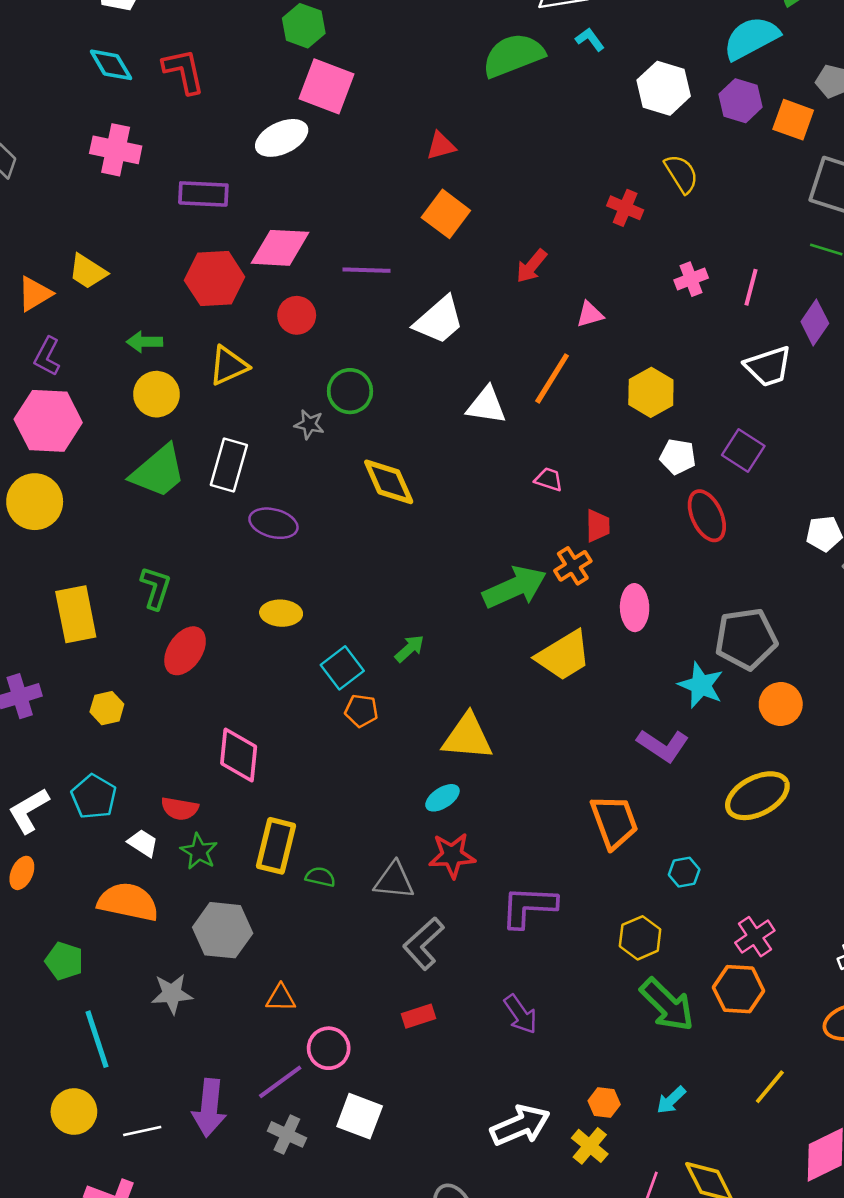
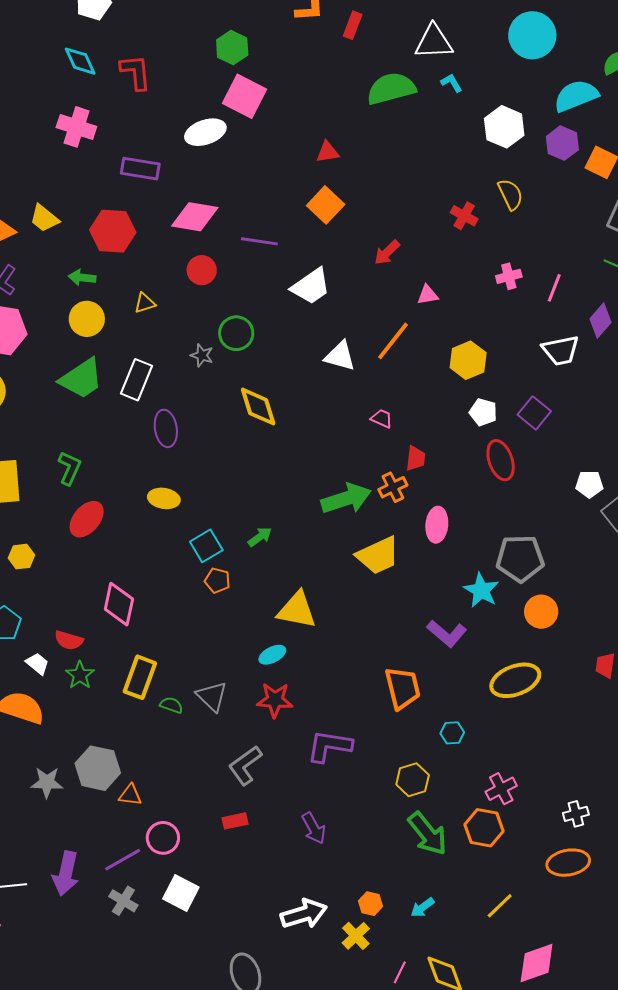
red hexagon: (215, 279) -> (113, 231), moved
yellow triangle: (228, 366) -> (145, 303), size x0.7
purple ellipse: (273, 523) -> (166, 428), turned 60
gray triangle: (394, 881) -> (212, 696), moved, turned 32
gray hexagon: (223, 930) -> (98, 768), moved

